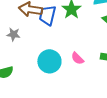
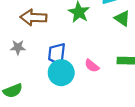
blue trapezoid: (47, 15) -> (57, 54), moved

